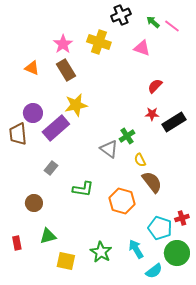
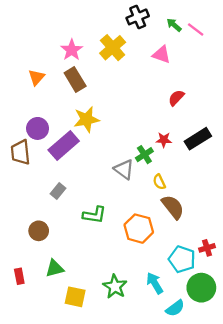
yellow cross: (99, 42) -> (113, 48), turned 30
orange triangle: (32, 68) -> (36, 77), turned 49
red star: (152, 114) -> (164, 140), moved

